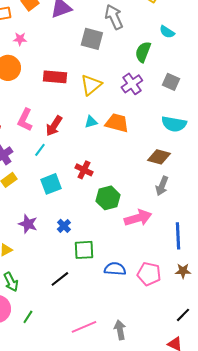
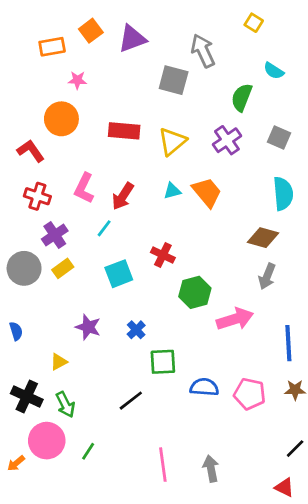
orange trapezoid: (117, 123) -> (207, 192), turned 35
cyan semicircle: (174, 124) -> (283, 194), turned -105
pink line: (84, 327) -> (163, 465), turned -75

